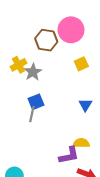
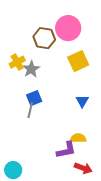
yellow square: (81, 64) -> (78, 61), size x1.5

